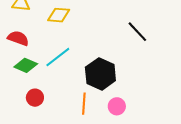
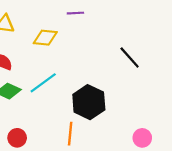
red circle: (35, 98) -> (17, 138), moved
pink circle: (117, 106) -> (142, 138), moved

